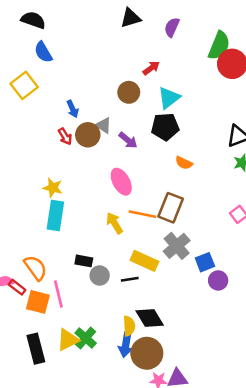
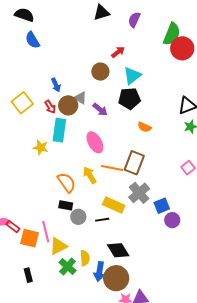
yellow square: (24, 85) -> (22, 103), moved
cyan rectangle: (55, 216) -> (59, 130), moved
orange semicircle: (36, 268) -> (66, 182), moved
yellow semicircle: (129, 326) -> (85, 258), moved
yellow triangle: (68, 340) -> (58, 246), moved
black rectangle: (36, 349) -> (28, 275), size x0.6

